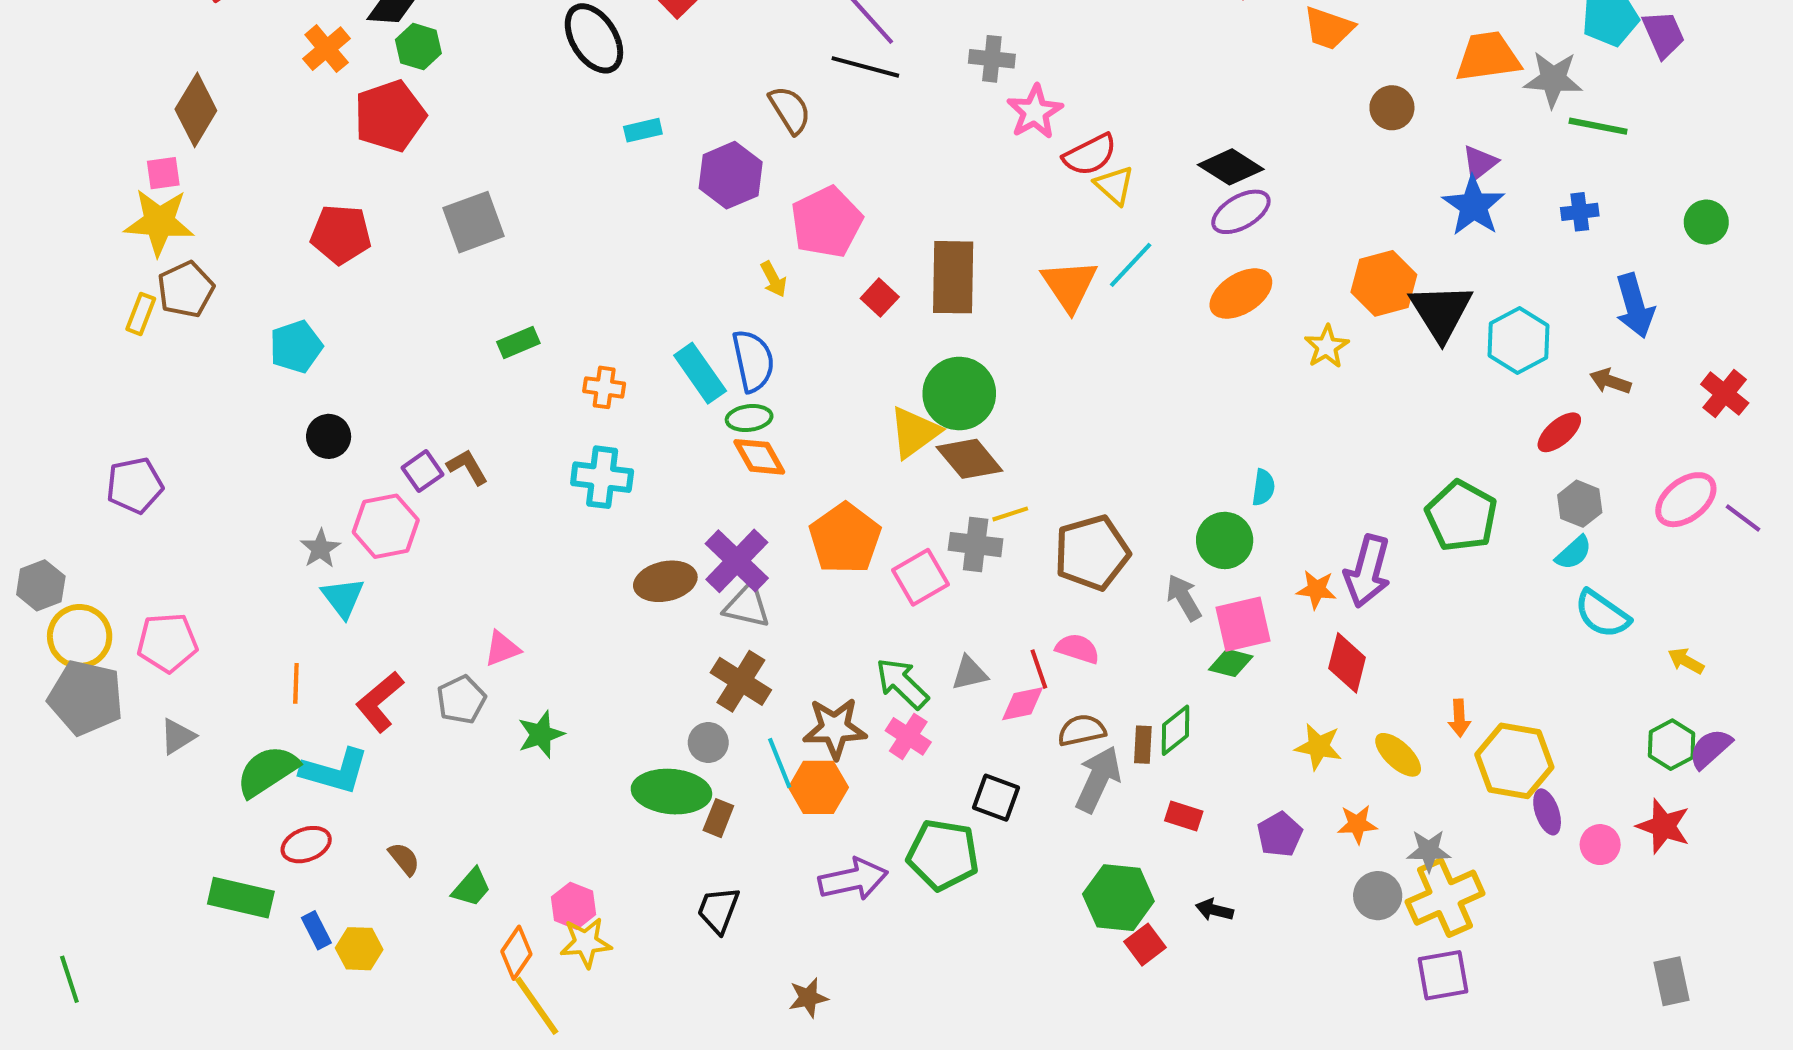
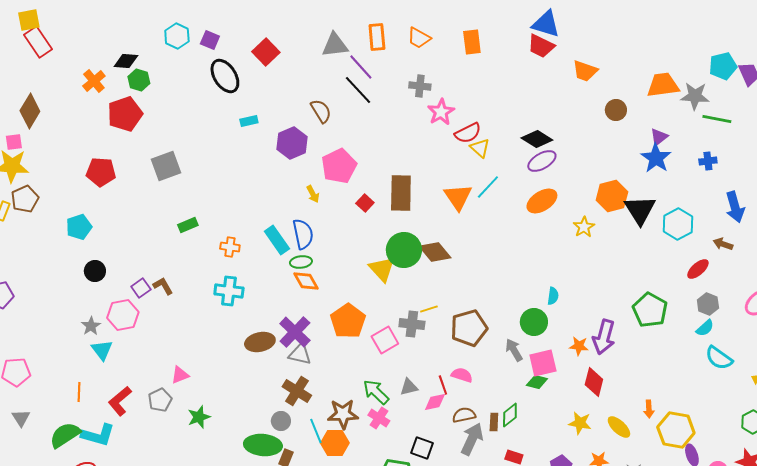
black line: (865, 67) -> (358, 90), turned 32
yellow triangle: (914, 432) -> (382, 269), turned -36
brown diamond: (969, 459) -> (435, 252), moved
gray triangle: (178, 736) -> (21, 418), turned -30

